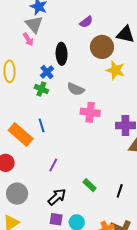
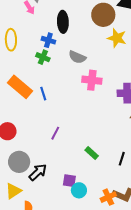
blue cross: (47, 72) -> (48, 40), turned -32
orange rectangle: (21, 134) -> (20, 87), moved
black arrow: (57, 197) -> (38, 172), moved
purple square: (56, 219) -> (69, 181), moved

